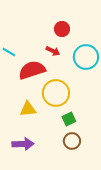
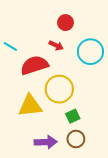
yellow triangle: (28, 109) -> (30, 106), size x1.4
purple arrow: (23, 144) -> (46, 142), moved

